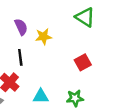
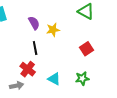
cyan triangle: (41, 96) -> (54, 79), turned 32

